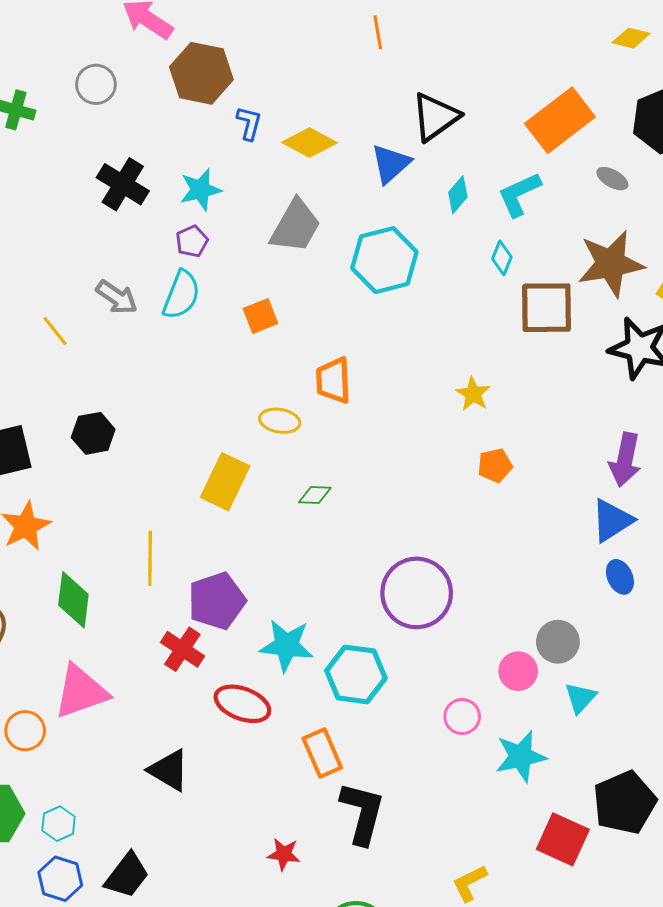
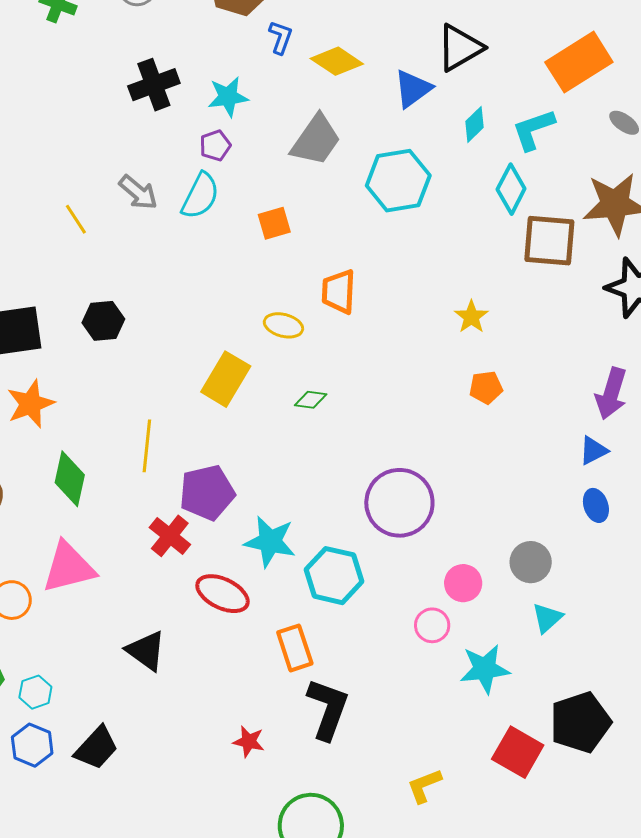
black cross: (123, 184) -> (154, 85), turned 33
cyan diamond: (502, 258) -> (511, 189), size x1.5
blue triangle: (612, 520) -> (593, 451), size x0.7
pink circle: (518, 671) -> (463, 583), moved

